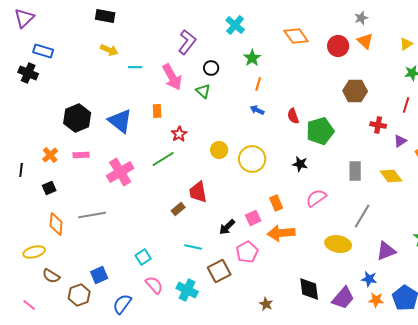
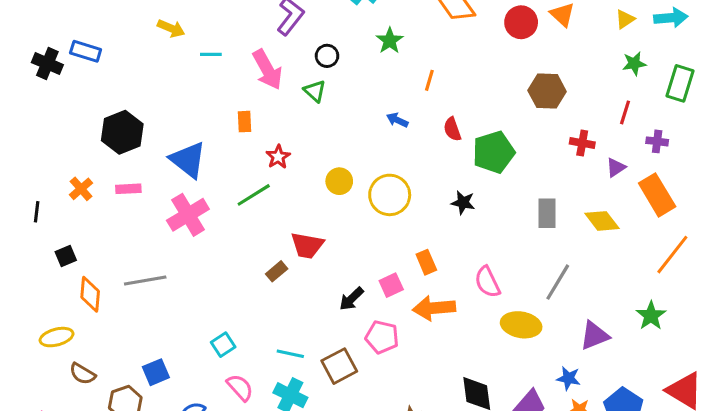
blue rectangle: (43, 51) -> (86, 51), moved
orange line: (258, 84) -> (429, 80), moved
blue triangle: (120, 121) -> (188, 160), moved
black square: (49, 188) -> (66, 256), moved
red trapezoid: (198, 192) -> (307, 245), turned -70
pink semicircle: (316, 198) -> (487, 282), moved, turned -80
cyan line: (193, 247) -> (290, 354), moved
pink pentagon: (247, 252) -> (382, 337), turned -30

